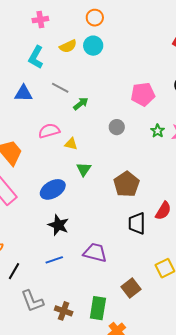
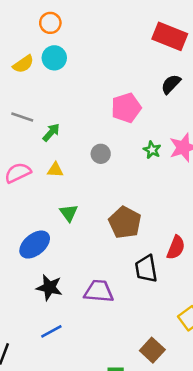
yellow triangle: (71, 144) -> (55, 170), moved
purple trapezoid: (95, 253) -> (99, 291), moved

